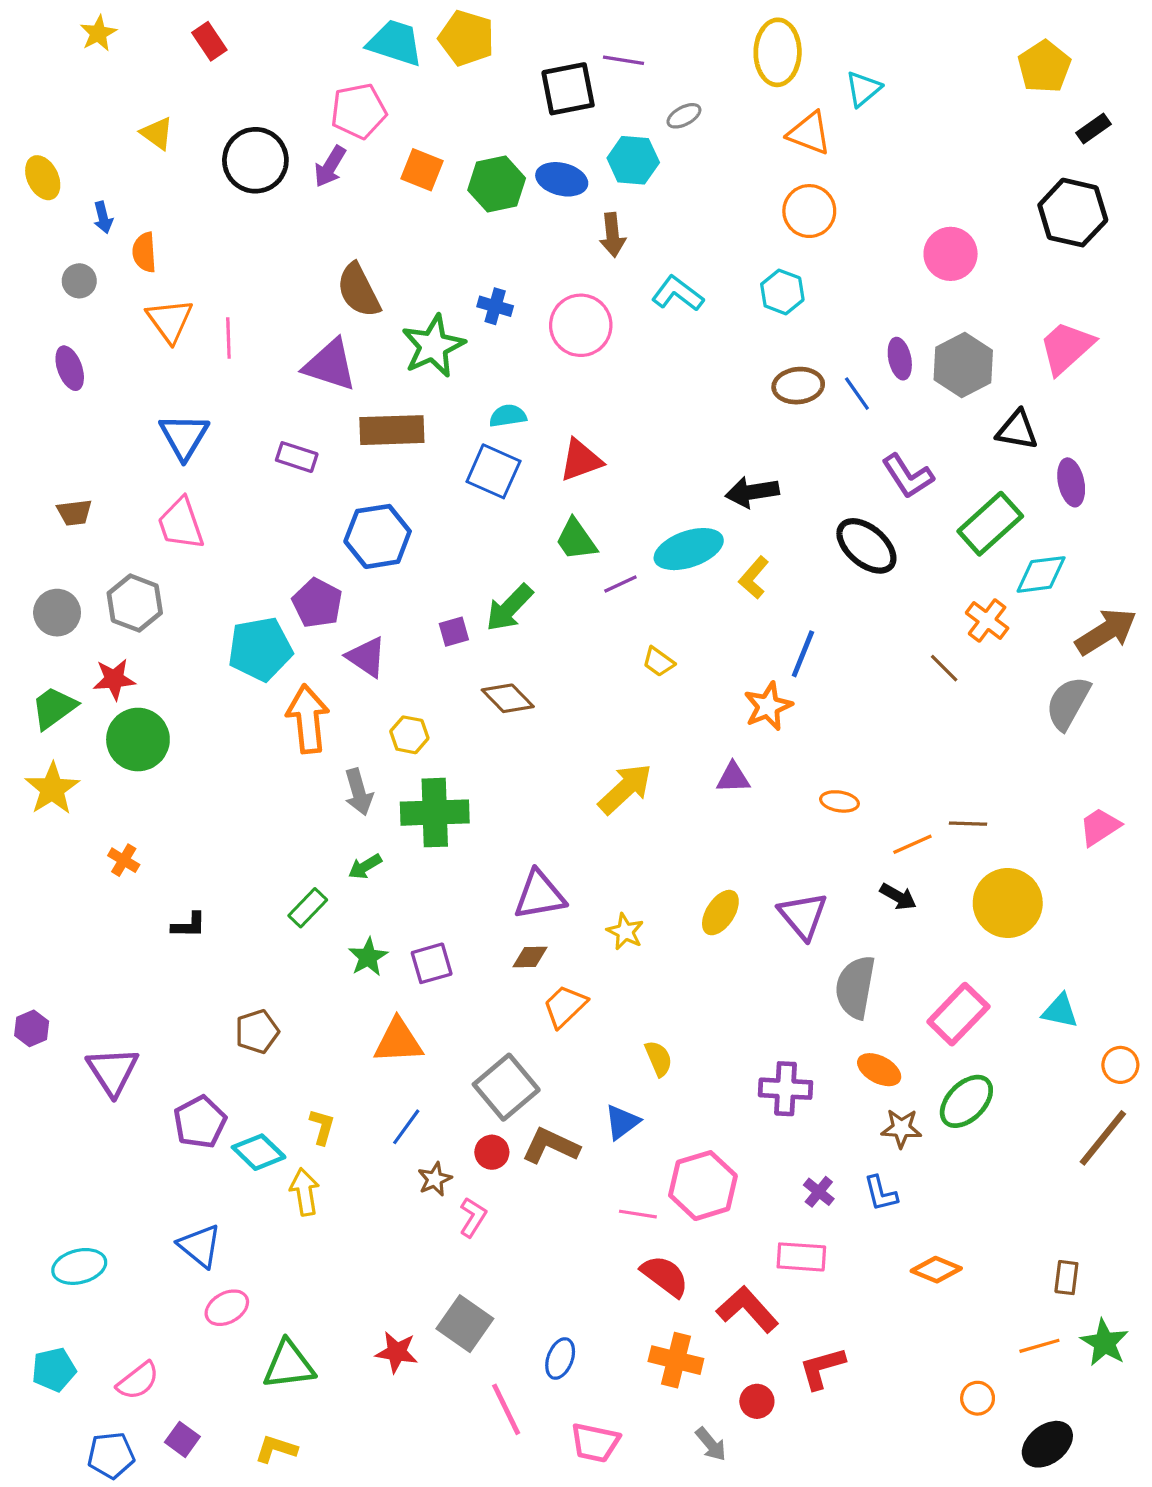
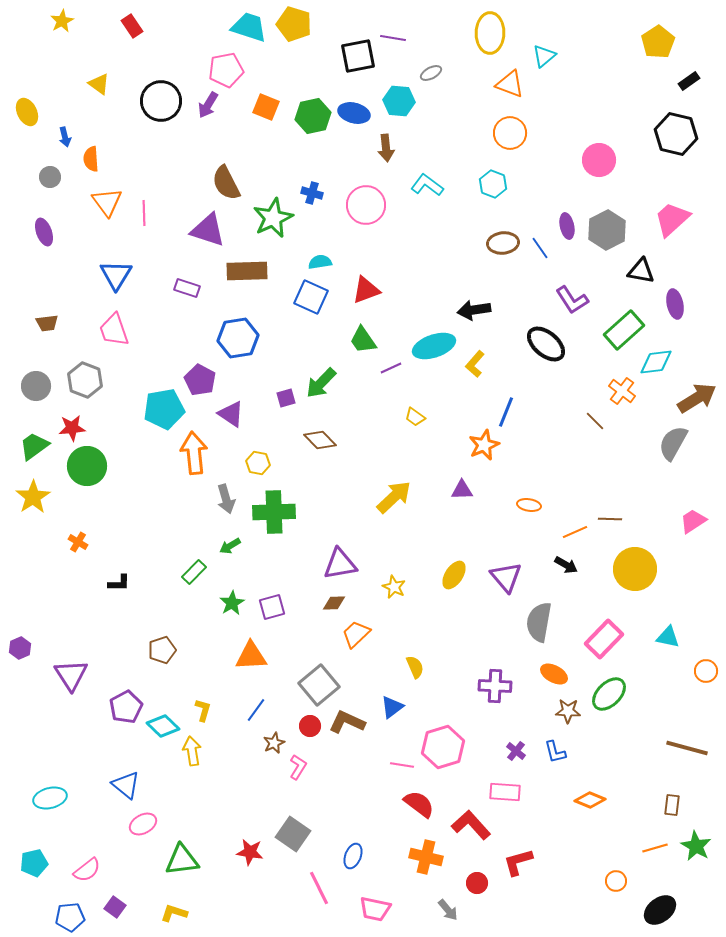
brown line: (1103, 1138) -> (687, 748), moved, turned 66

